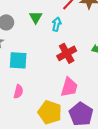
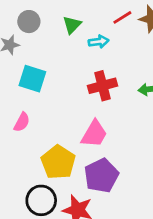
cyan arrow: (57, 24) -> (99, 42), turned 56

